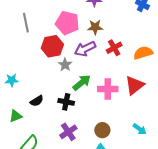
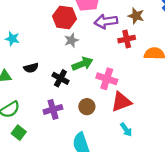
brown star: (95, 27) -> (136, 16), moved
purple arrow: (85, 49) -> (106, 21), moved
red triangle: (135, 85) -> (121, 102), moved
brown circle: (102, 130) -> (87, 107), moved

